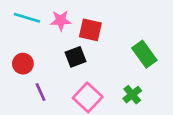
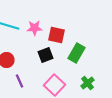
green rectangle: (144, 54) -> (76, 53), moved, turned 66

